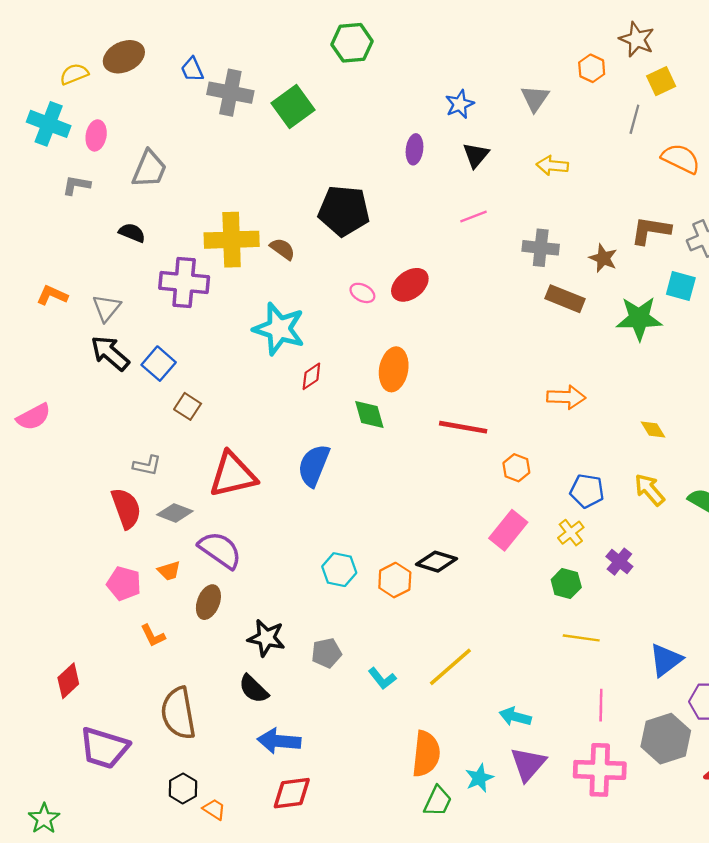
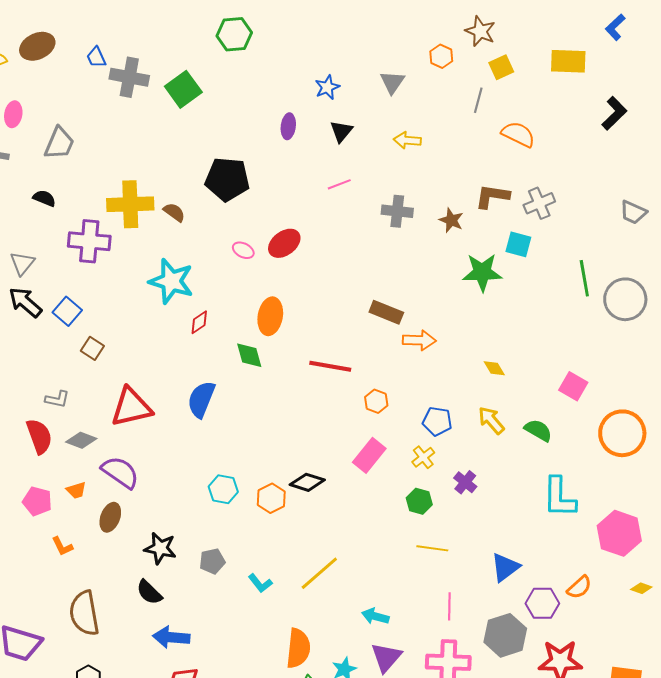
brown rectangle: (565, 299) -> (386, 312), moved

